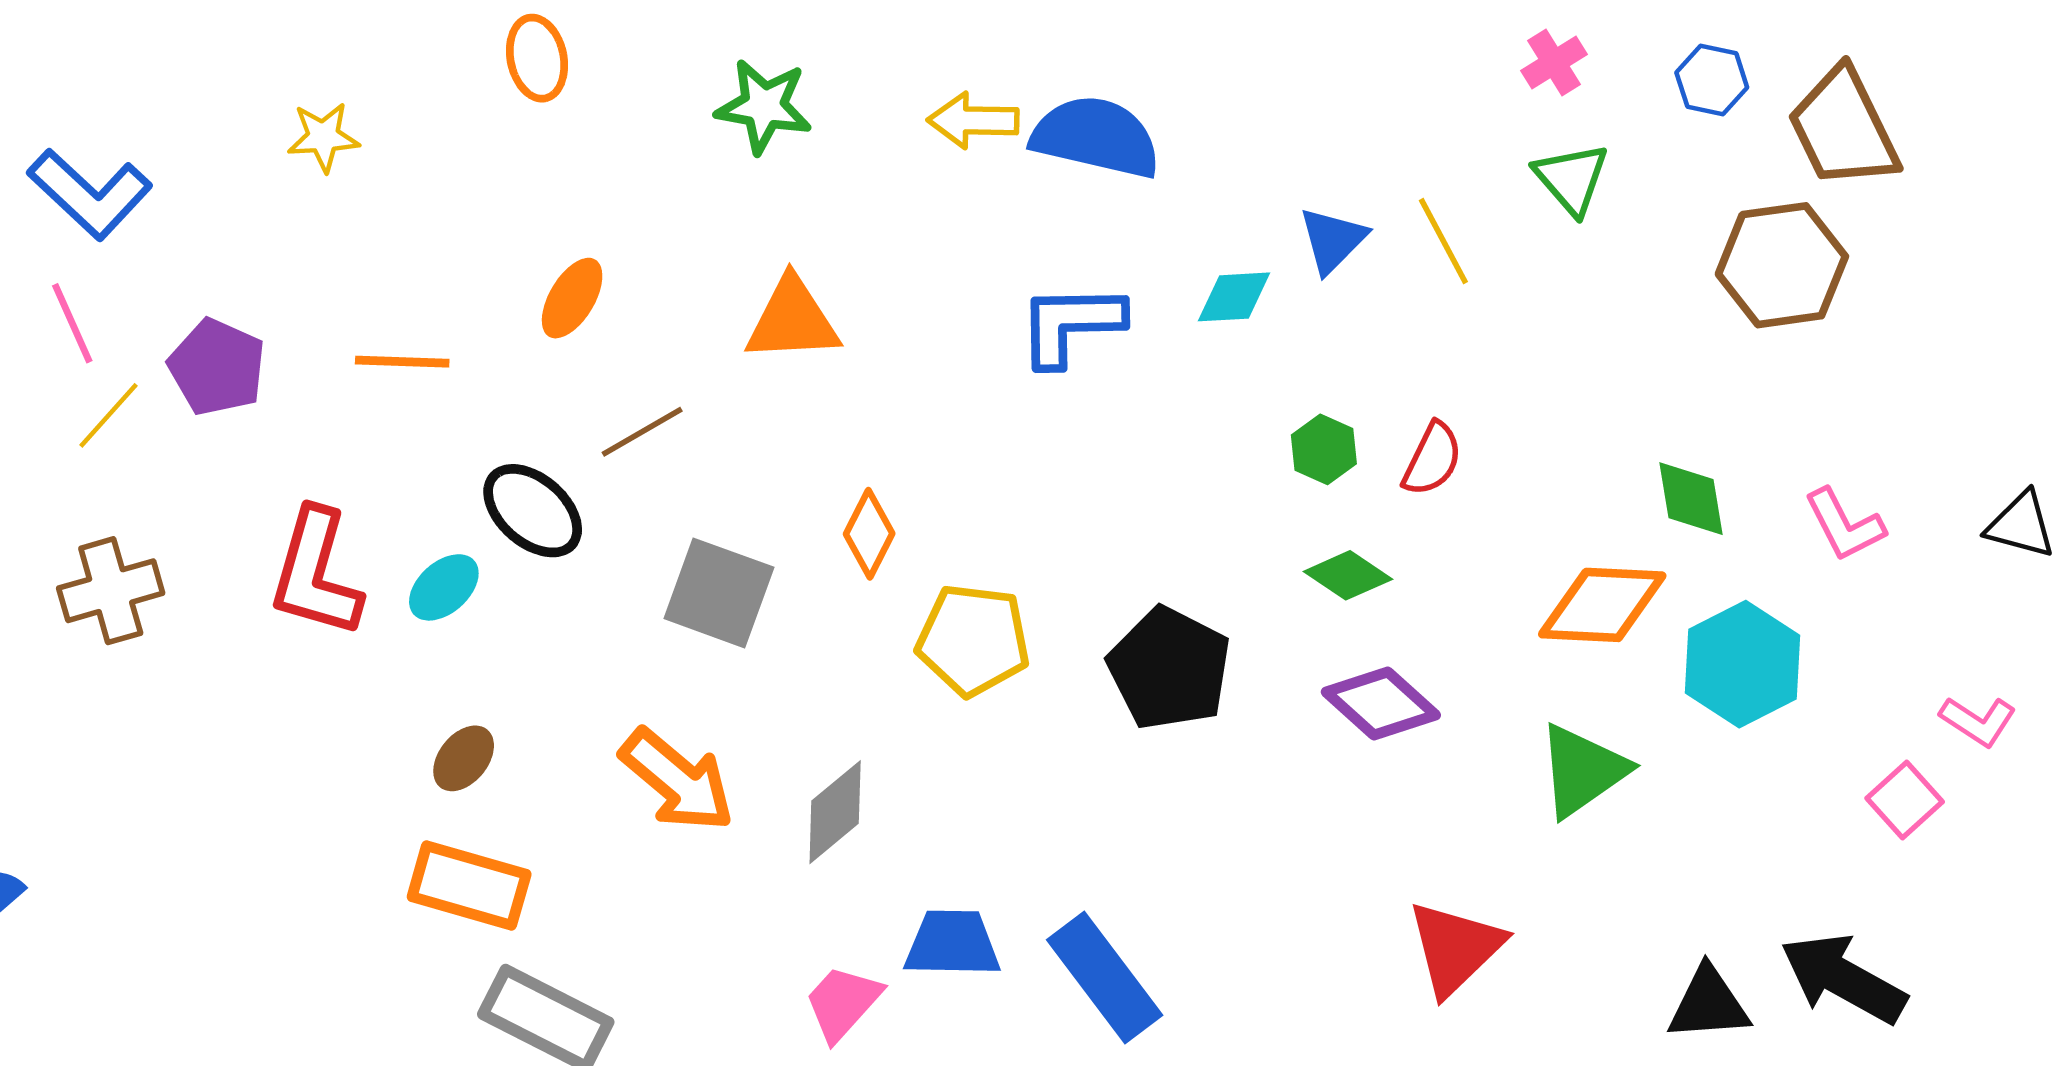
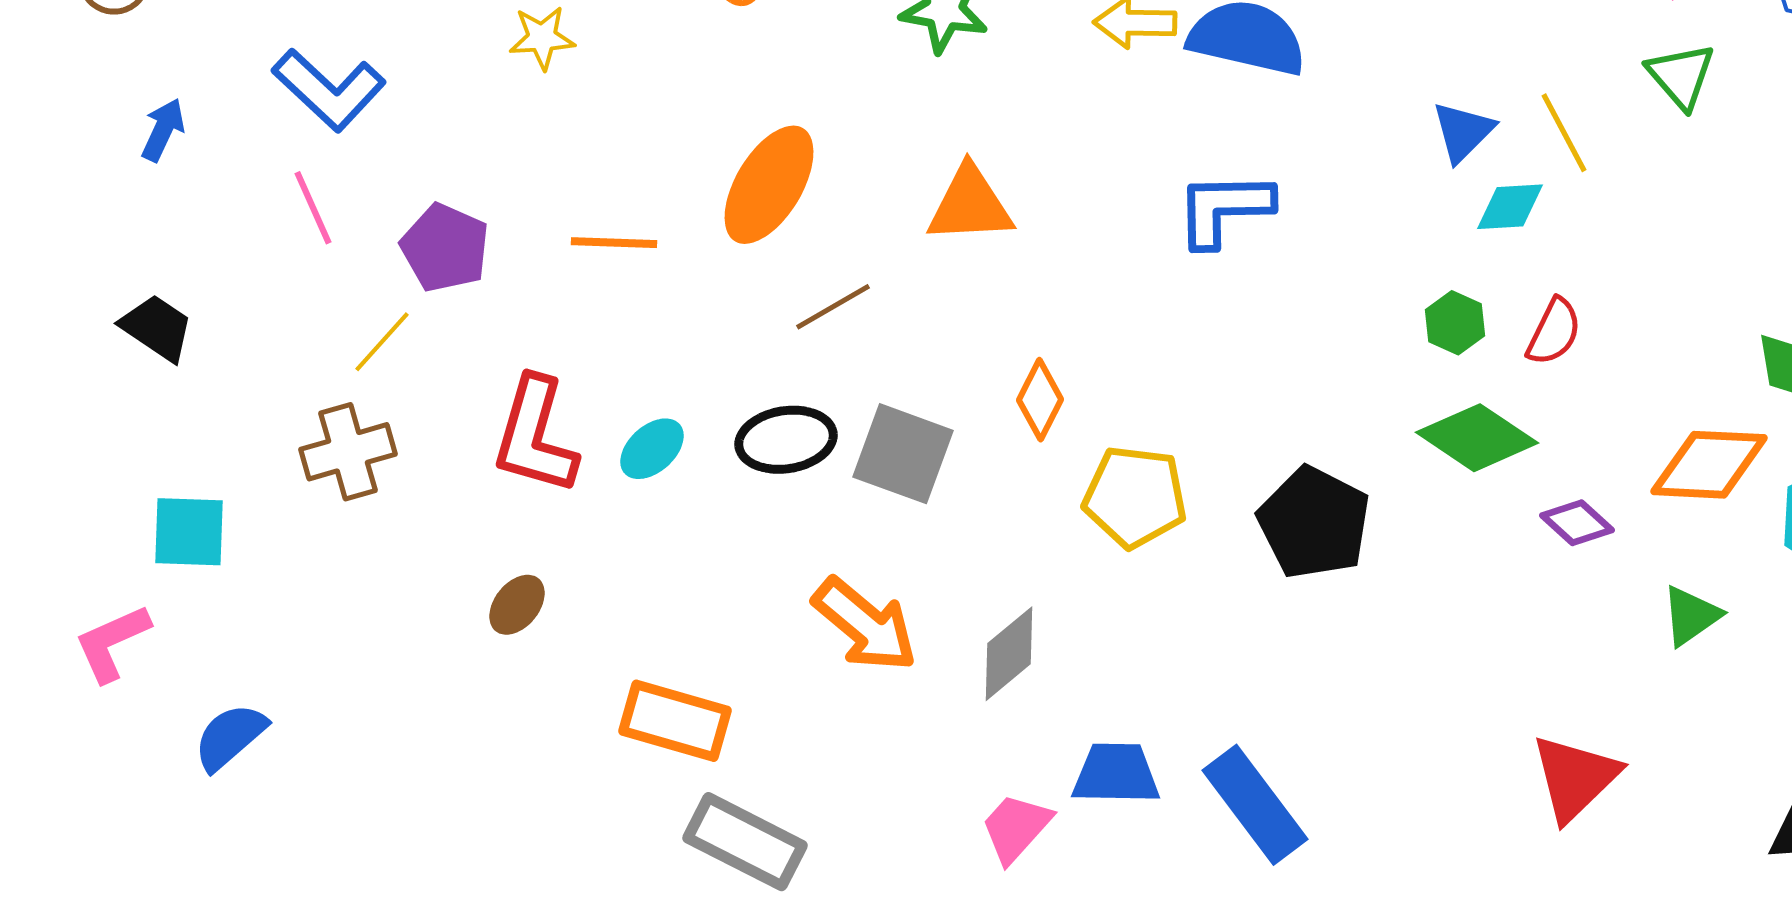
cyan diamond: (1234, 297) -> (1510, 207), moved
orange ellipse: (572, 298) -> (769, 185), size x1.6
yellow line: (109, 415) -> (382, 342), moved
black ellipse: (533, 511) -> (786, 440), moved, turned -50
green diamond: (1348, 575) -> (1477, 438), size x1.5
purple diamond: (1381, 704) -> (1577, 523), moved, size x0.7
brown ellipse: (464, 758) -> (517, 605), moved
green triangle: (1582, 770) -> (1691, 616), size x0.7

